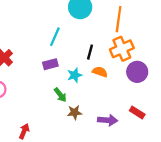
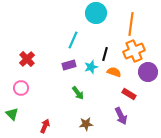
cyan star: (75, 75) -> (91, 67), moved
brown star: (75, 112) -> (86, 124), moved
red rectangle: (137, 112) -> (129, 94), moved
purple arrow: (108, 120) -> (121, 116), turned 60

